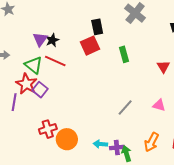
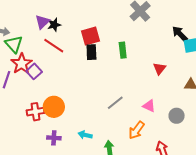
black rectangle: (97, 27) -> (91, 52), moved
green triangle: (34, 65) -> (14, 44), moved
orange circle: (67, 139) -> (54, 107), moved
orange arrow: (152, 142) -> (136, 130), moved
purple cross: (117, 147) -> (54, 138), moved

